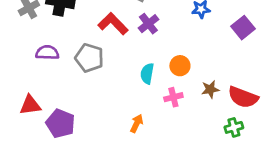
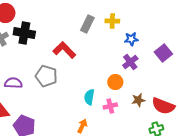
purple cross: (148, 24) -> (130, 62), moved
purple semicircle: (47, 53) -> (13, 83), moved
cyan semicircle: (147, 74) -> (89, 97), moved

